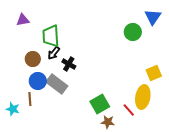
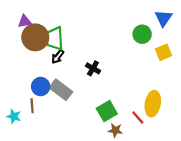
brown circle: (33, 59) -> (35, 37), moved, size x1.6
black cross: (69, 64) -> (93, 68), moved
yellow square: (154, 73) -> (163, 52), moved

